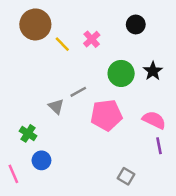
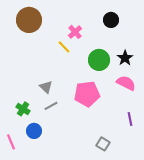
yellow line: (62, 44) -> (64, 47), moved
gray line: (78, 92) -> (51, 106), moved
pink semicircle: (154, 120) -> (126, 83), moved

